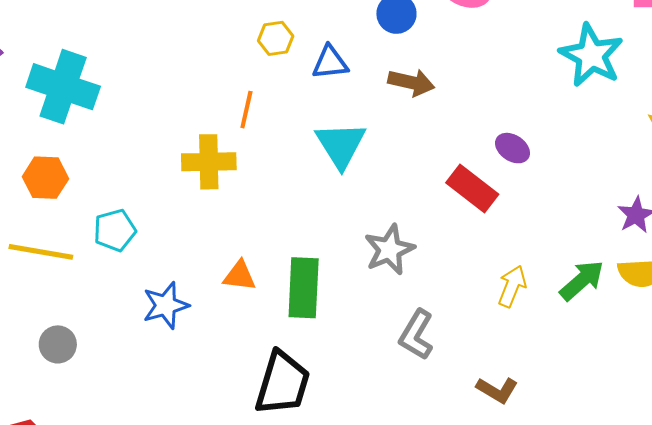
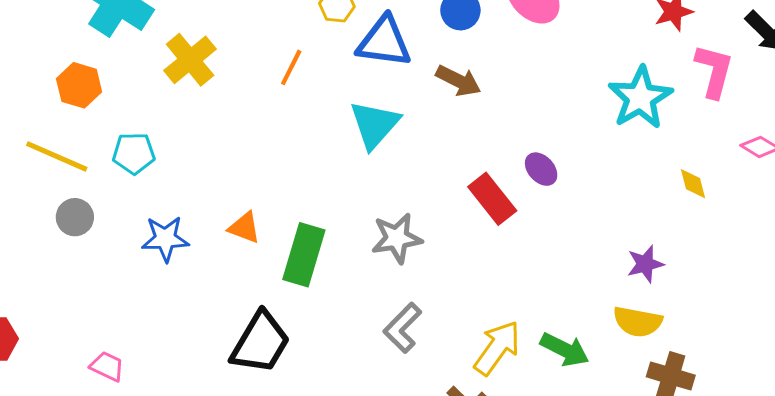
blue triangle: (330, 63) -> (384, 42), size x1.5
yellow cross: (209, 162) -> (190, 60), moved, turned 38
green arrow: (582, 280) -> (565, 350), moved, turned 54
yellow arrow: (512, 286) -> (497, 348), moved, size x1.4
gray circle: (58, 344) -> (75, 217), moved

